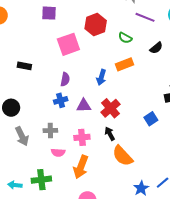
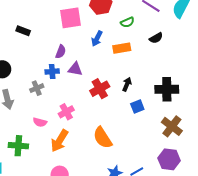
green semicircle: (125, 38) -> (127, 22), turned -64
blue arrow: (101, 77) -> (97, 39), moved
purple triangle: (84, 106) -> (75, 69), moved
gray cross: (50, 130) -> (37, 88), moved, turned -32
black arrow: (110, 134) -> (127, 84), moved, turned 40
pink cross: (82, 137) -> (66, 112), turned -35

